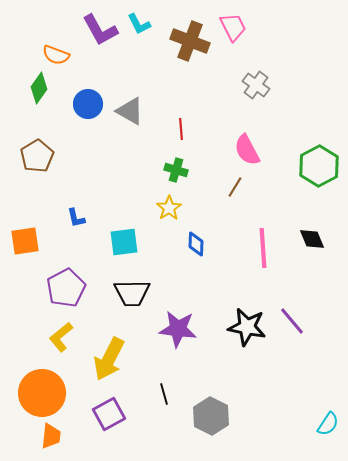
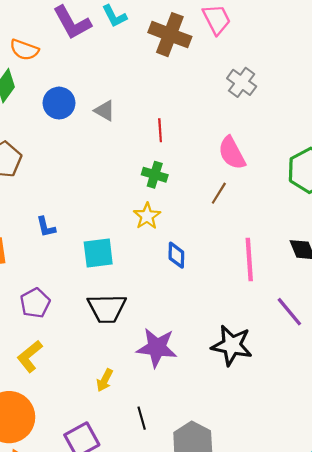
gray triangle: (130, 111) -> (105, 111), size x0.7
purple pentagon: (66, 288) -> (35, 303), size x0.7
purple line: (292, 321) -> (289, 312), moved
yellow arrow: (109, 359) -> (105, 380), moved, size x0.5

